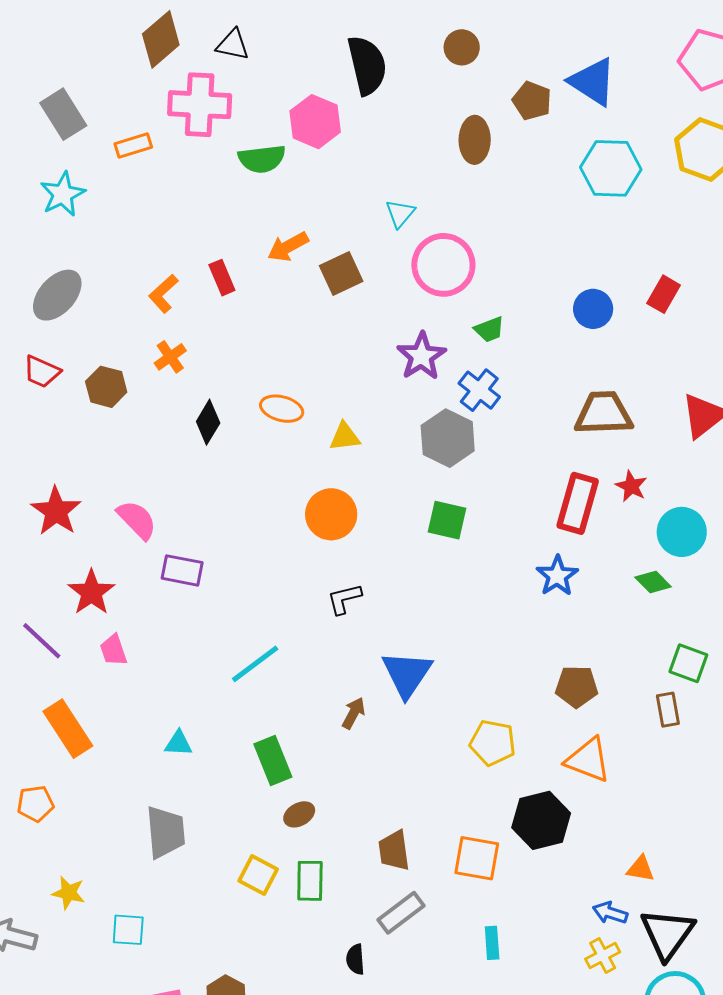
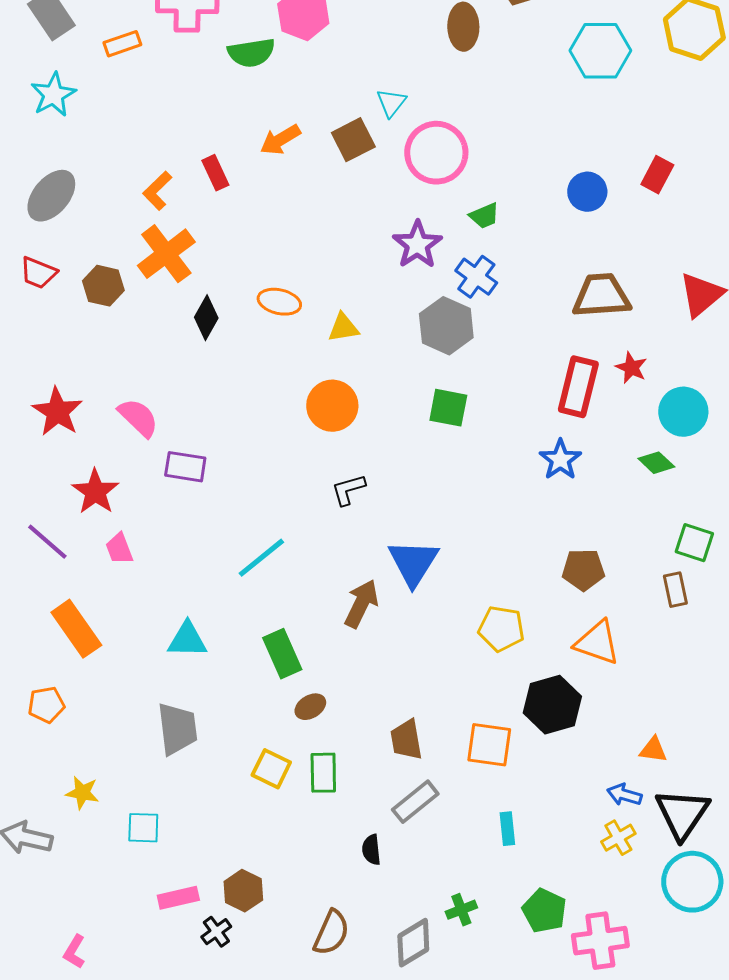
brown square: (341, 273) -> (353, 140), moved
orange cross: (170, 357) -> (166, 254), size x1.8
brown arrow: (354, 713) -> (361, 604), size x1.5
cyan triangle: (178, 743) -> (187, 640), size x1.4

